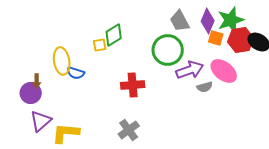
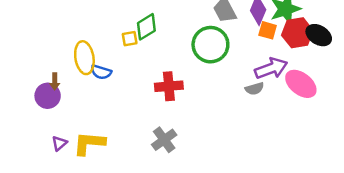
purple arrow: (190, 70) -> (271, 68), moved
pink ellipse: (224, 71) -> (301, 84), moved
purple triangle: (41, 121) -> (59, 143), moved, size x0.6

